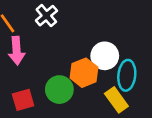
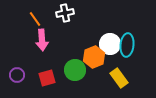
white cross: (46, 16) -> (65, 13), turned 30
cyan ellipse: (127, 75) -> (127, 45), moved

